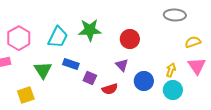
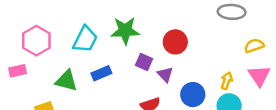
blue rectangle: (71, 64) -> (101, 73), turned -42
green triangle: (43, 70) -> (66, 81), turned -42
purple square: (90, 78) -> (144, 62), moved

